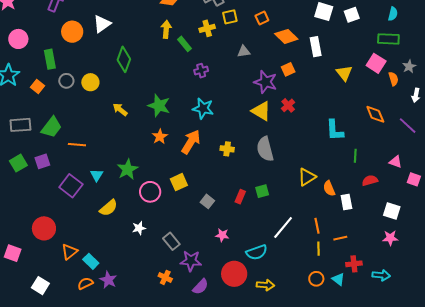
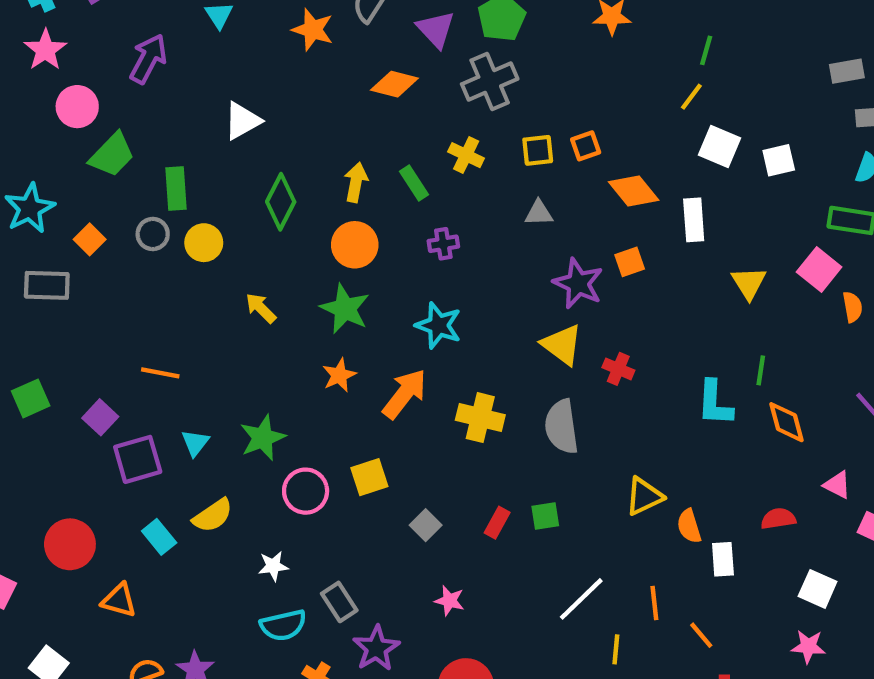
yellow square: (230, 17) -> (538, 150), moved
yellow cross: (207, 28) -> (466, 155), turned 35
yellow arrow: (166, 29) -> (356, 182), moved
orange circle: (72, 32) -> (355, 245), moved
pink circle: (18, 39) -> (77, 107), moved
green rectangle: (50, 59) -> (176, 188), moved
red cross: (288, 105) -> (618, 369), moved, turned -32
orange diamond: (375, 114) -> (786, 422), moved
gray rectangle: (20, 125) -> (47, 285), moved
green trapezoid: (52, 127) -> (112, 155), moved
yellow cross: (227, 149) -> (480, 418), size x1.5
green line: (355, 156) -> (761, 370), moved
purple square: (42, 161) -> (100, 417), moved, turned -35
purple square: (71, 186) -> (138, 459), turned 30
orange line: (340, 238) -> (701, 635), turned 56
yellow line: (319, 249) -> (616, 649), moved
orange triangle: (70, 252) -> (119, 600), turned 48
cyan semicircle: (257, 252) -> (283, 625), moved
cyan rectangle: (91, 261) -> (159, 537), moved
purple star: (191, 261) -> (376, 648), turned 30

